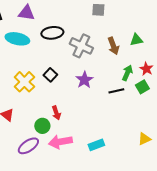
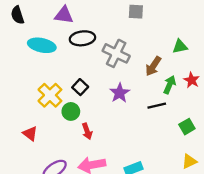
purple triangle: (26, 13) -> (64, 15), moved
brown arrow: (113, 46) -> (153, 66), moved, turned 54
green square: (142, 87) -> (187, 127), moved
green circle: (42, 126) -> (71, 111), moved

